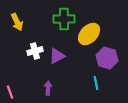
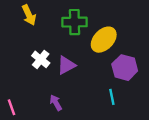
yellow arrow: (17, 22) -> (29, 15), moved
white cross: (35, 51) -> (41, 59), turned -35
purple arrow: (48, 88) -> (56, 103), turned -32

